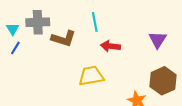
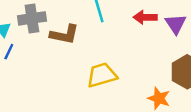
red arrow: (110, 46) -> (145, 17), moved

